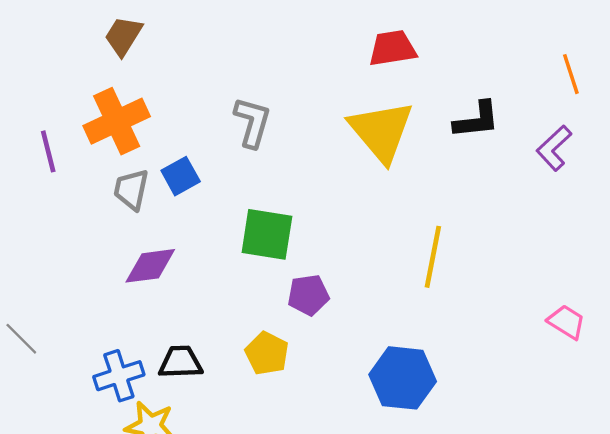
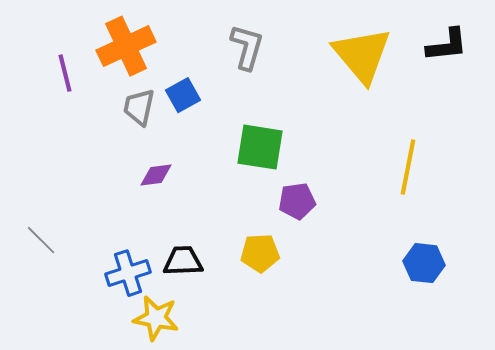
purple diamond: (150, 266) -> (156, 175), size x0.7
yellow pentagon: (267, 353) -> (260, 253), turned -30
blue hexagon: (403, 378) -> (424, 263), moved, size x0.7

